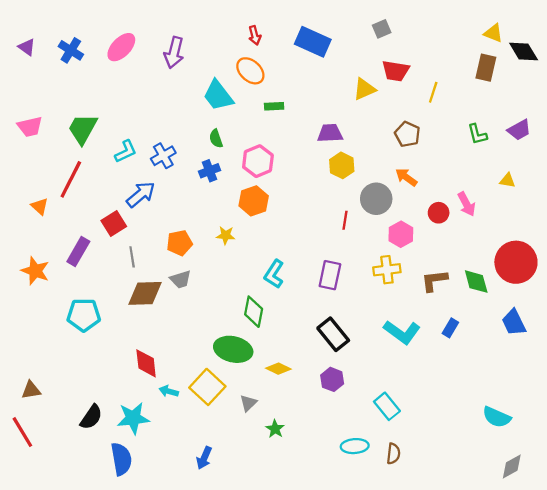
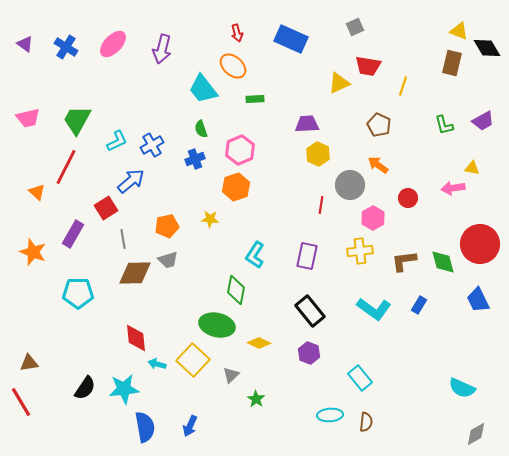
pink arrow: (467, 204) -> (453, 188), moved, turned 110
blue semicircle: (121, 459) -> (145, 427), moved

